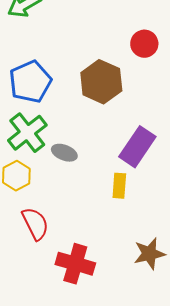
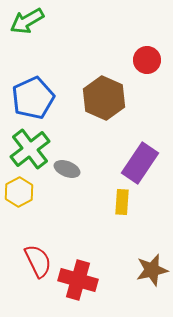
red semicircle: (35, 224) -> (38, 261), moved

